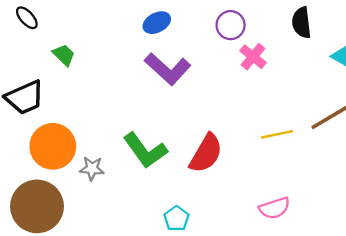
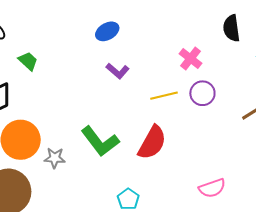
purple circle: (231, 25) -> (202, 93), moved
purple L-shape: (168, 69) -> (118, 71), size x0.6
yellow line: (277, 134) -> (164, 96), moved

